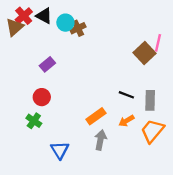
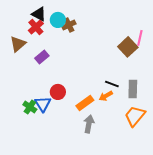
red cross: (24, 16) -> (36, 27), moved
brown triangle: (15, 27) -> (18, 44), moved
red circle: (42, 97) -> (58, 92), moved
orange arrow: (126, 121) -> (106, 96), moved
blue triangle: (60, 150) -> (43, 104), moved

